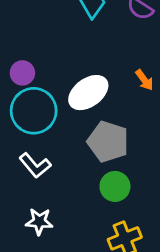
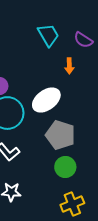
orange arrow: (144, 80) -> (69, 66), moved, turned 35

